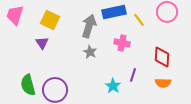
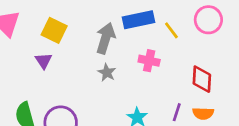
purple line: (133, 75) -> (177, 112), moved

